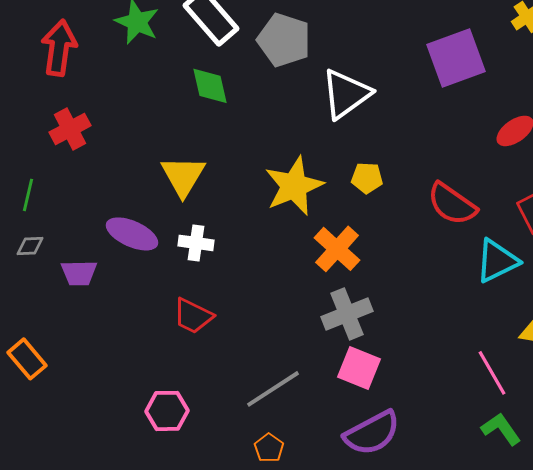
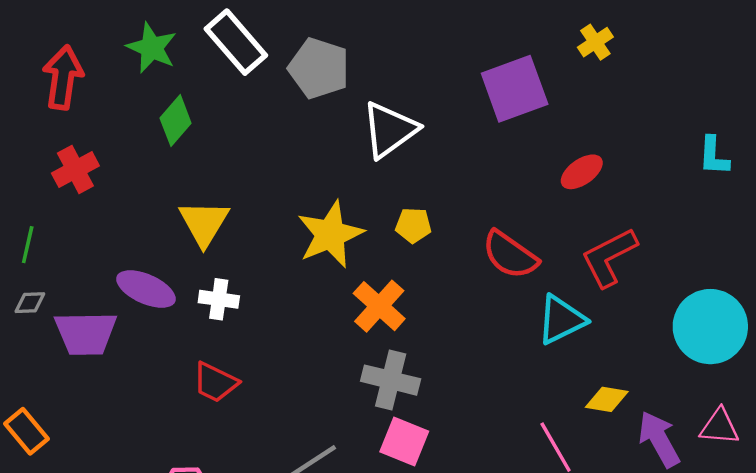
green diamond: (210, 86) -> (176, 121), moved, turned 54
purple trapezoid: (79, 273) -> (86, 333), size x1.5
gray cross: (347, 314) -> (391, 380), turned 36

